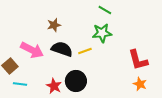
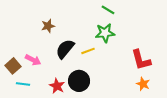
brown star: (54, 25) -> (48, 26), moved
black semicircle: (62, 49) -> (65, 49), turned -70
pink arrow: (32, 50) -> (33, 60), moved, size x0.7

